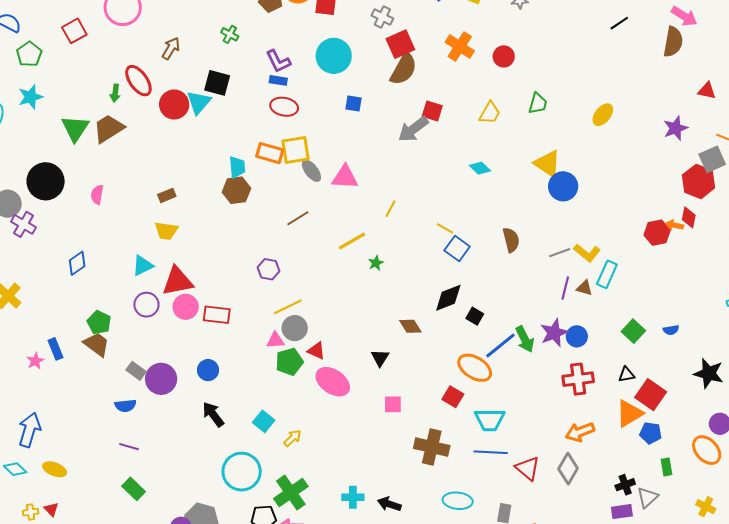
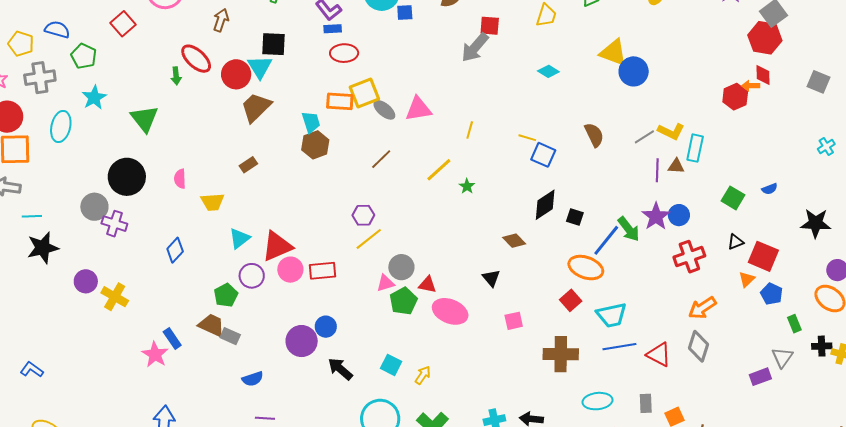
blue square: (353, 104) -> (405, 13), moved
brown trapezoid: (109, 129) -> (256, 107), moved
yellow trapezoid: (166, 231) -> (212, 202), moved
yellow line: (288, 307) -> (369, 239), moved
green pentagon: (99, 322) -> (226, 295), moved, turned 30
pink star: (35, 361) -> (155, 354), size x1.5
gray rectangle: (136, 371) -> (230, 336), moved
purple circle: (161, 379) -> (302, 341), moved
red square: (453, 397) -> (571, 300), turned 30
orange triangle: (629, 414) -> (747, 279), size x0.6
blue pentagon: (651, 433) -> (772, 294), turned 30
black cross: (625, 485) -> (822, 346), moved, turned 30

